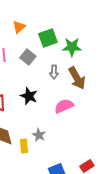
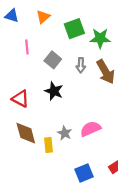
gray square: (28, 57) -> (53, 60), moved
pink semicircle: (64, 106) -> (90, 129), moved

